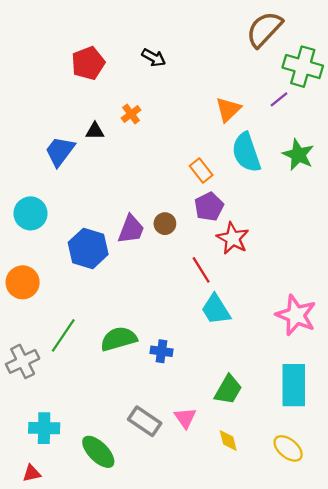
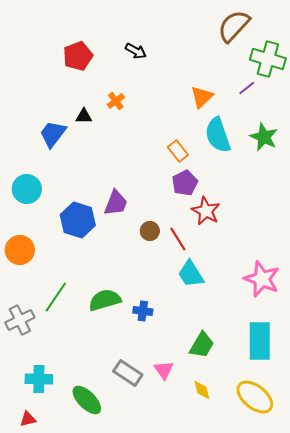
brown circle: (165, 224) -> (150, 231), moved
yellow ellipse: (288, 448) -> (255, 397), size x1.4

